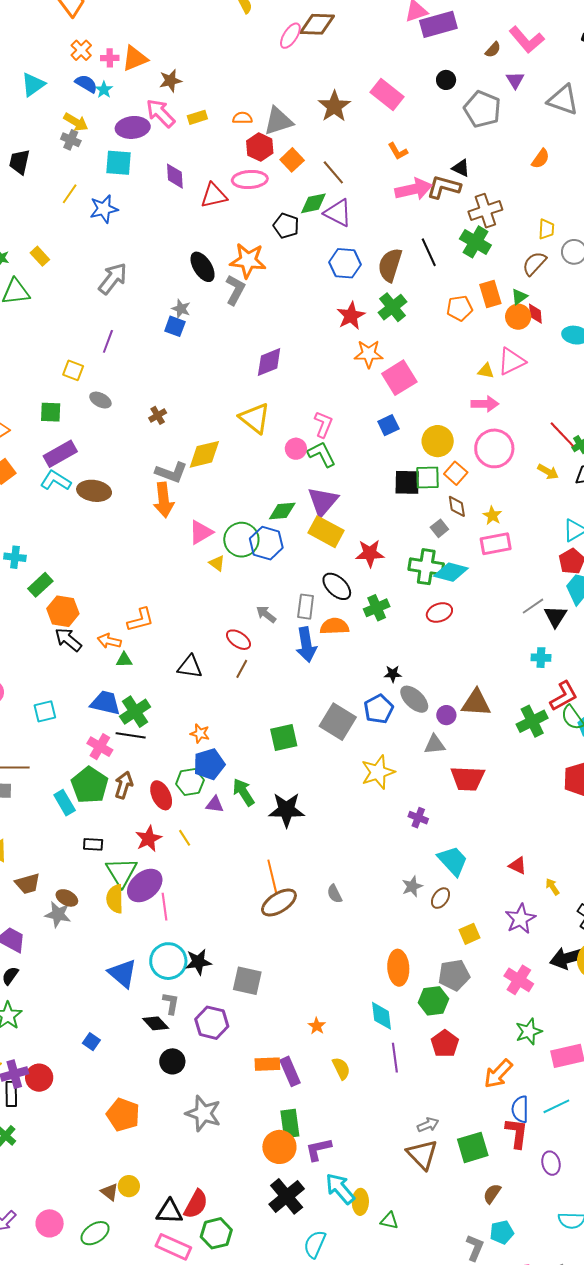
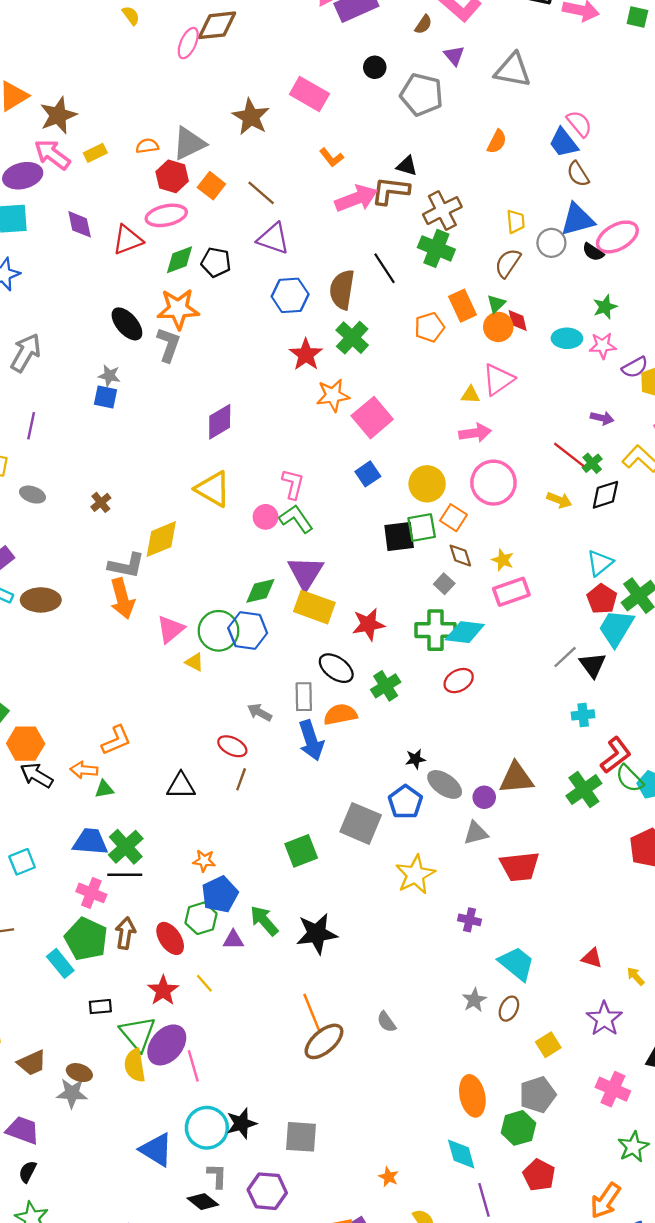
brown star: (171, 81) -> (58, 115), size x1.4
green diamond: (313, 203) -> (180, 260), moved

